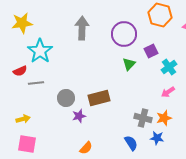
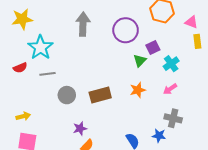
green triangle: (129, 64) -> (140, 61), moved
gray line: (36, 83) -> (48, 74), moved
purple star: (79, 116) -> (80, 128), moved
gray cross: (143, 118) -> (173, 118), moved
orange star: (164, 118) -> (138, 90), moved

